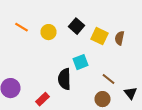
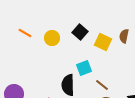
brown semicircle: (120, 38) -> (124, 36), moved
brown line: (108, 79) -> (102, 85), moved

